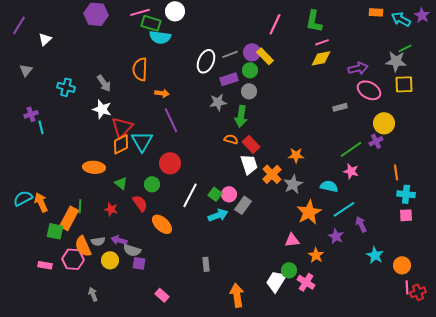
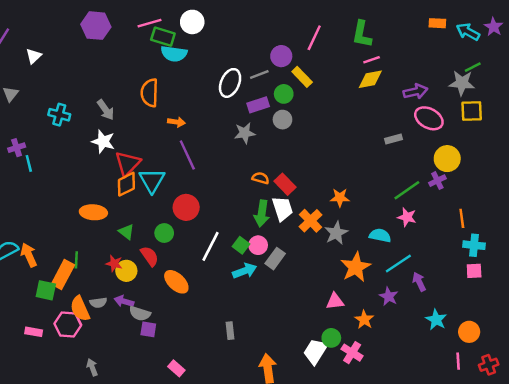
purple circle: (252, 52) -> (281, 56), moved
green arrow: (241, 116) -> (262, 213), moved
yellow circle: (110, 260) -> (126, 271), moved
pink line: (407, 287) -> (458, 361), moved

